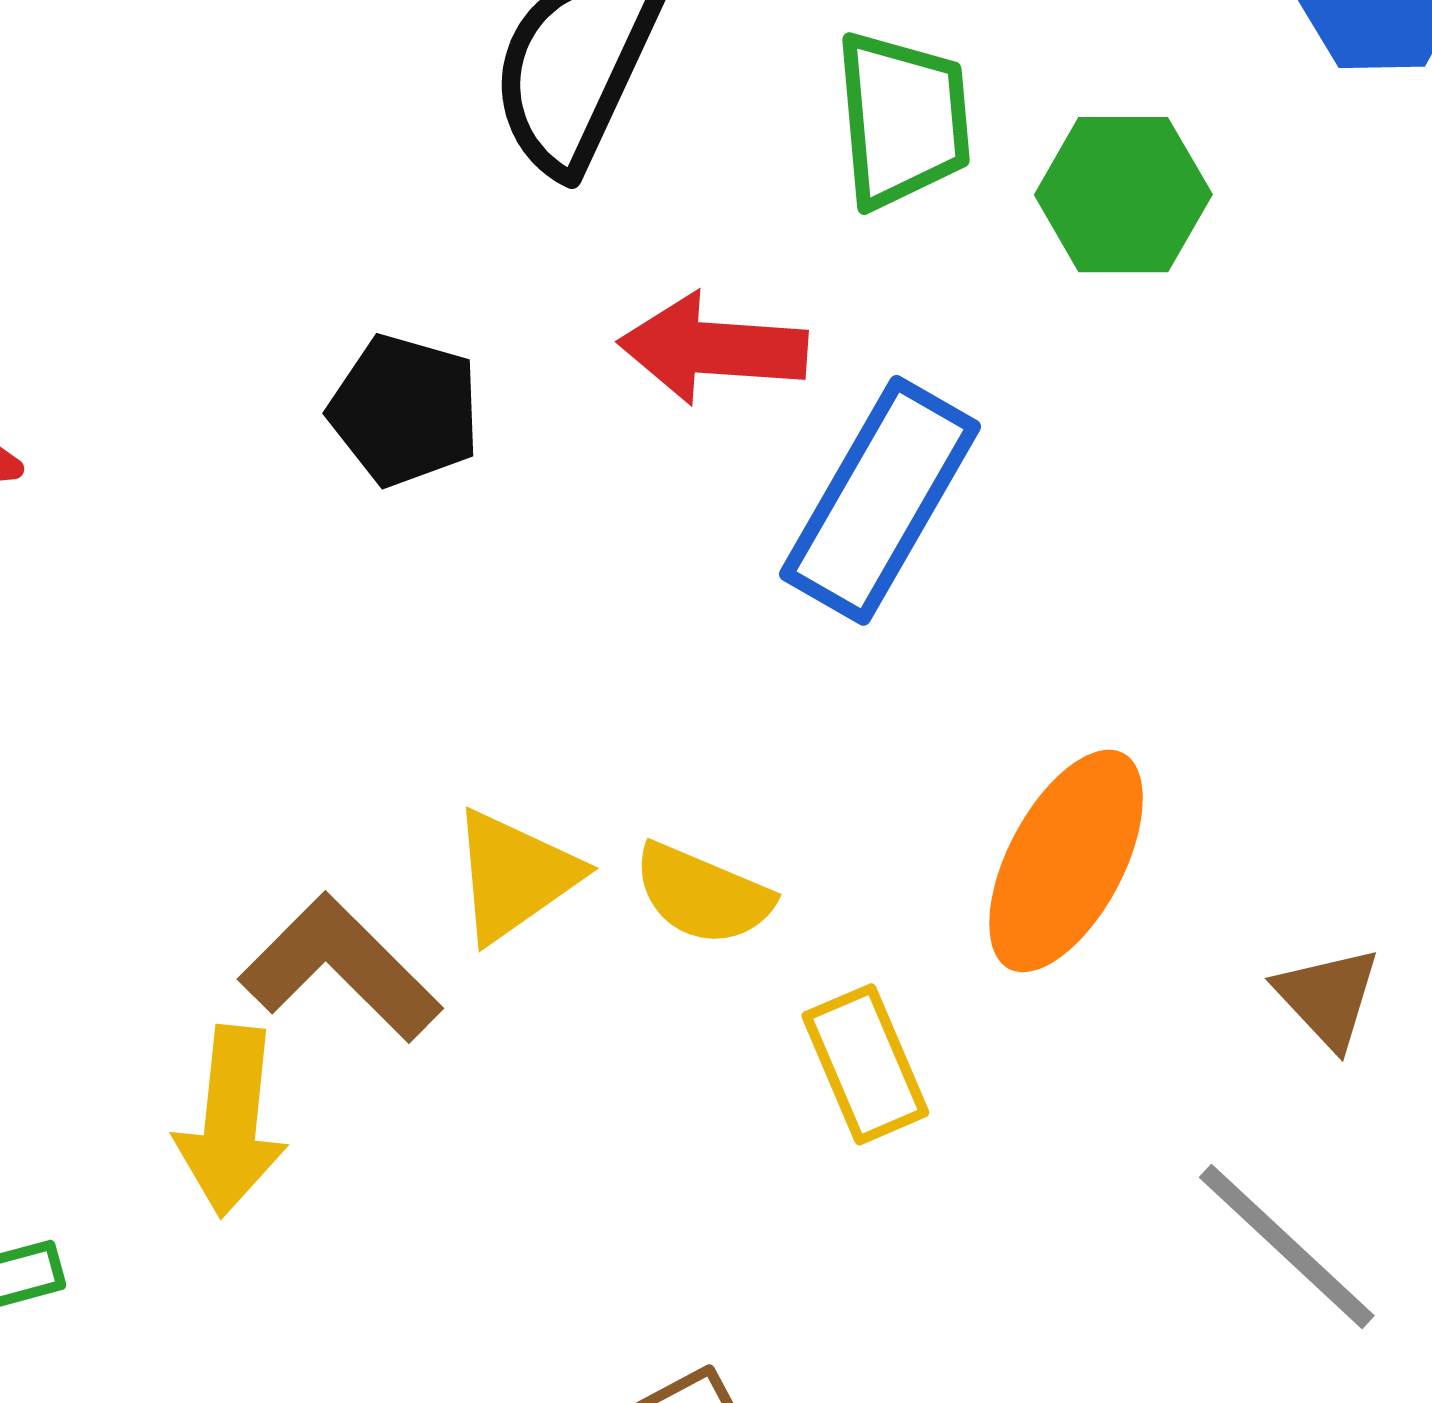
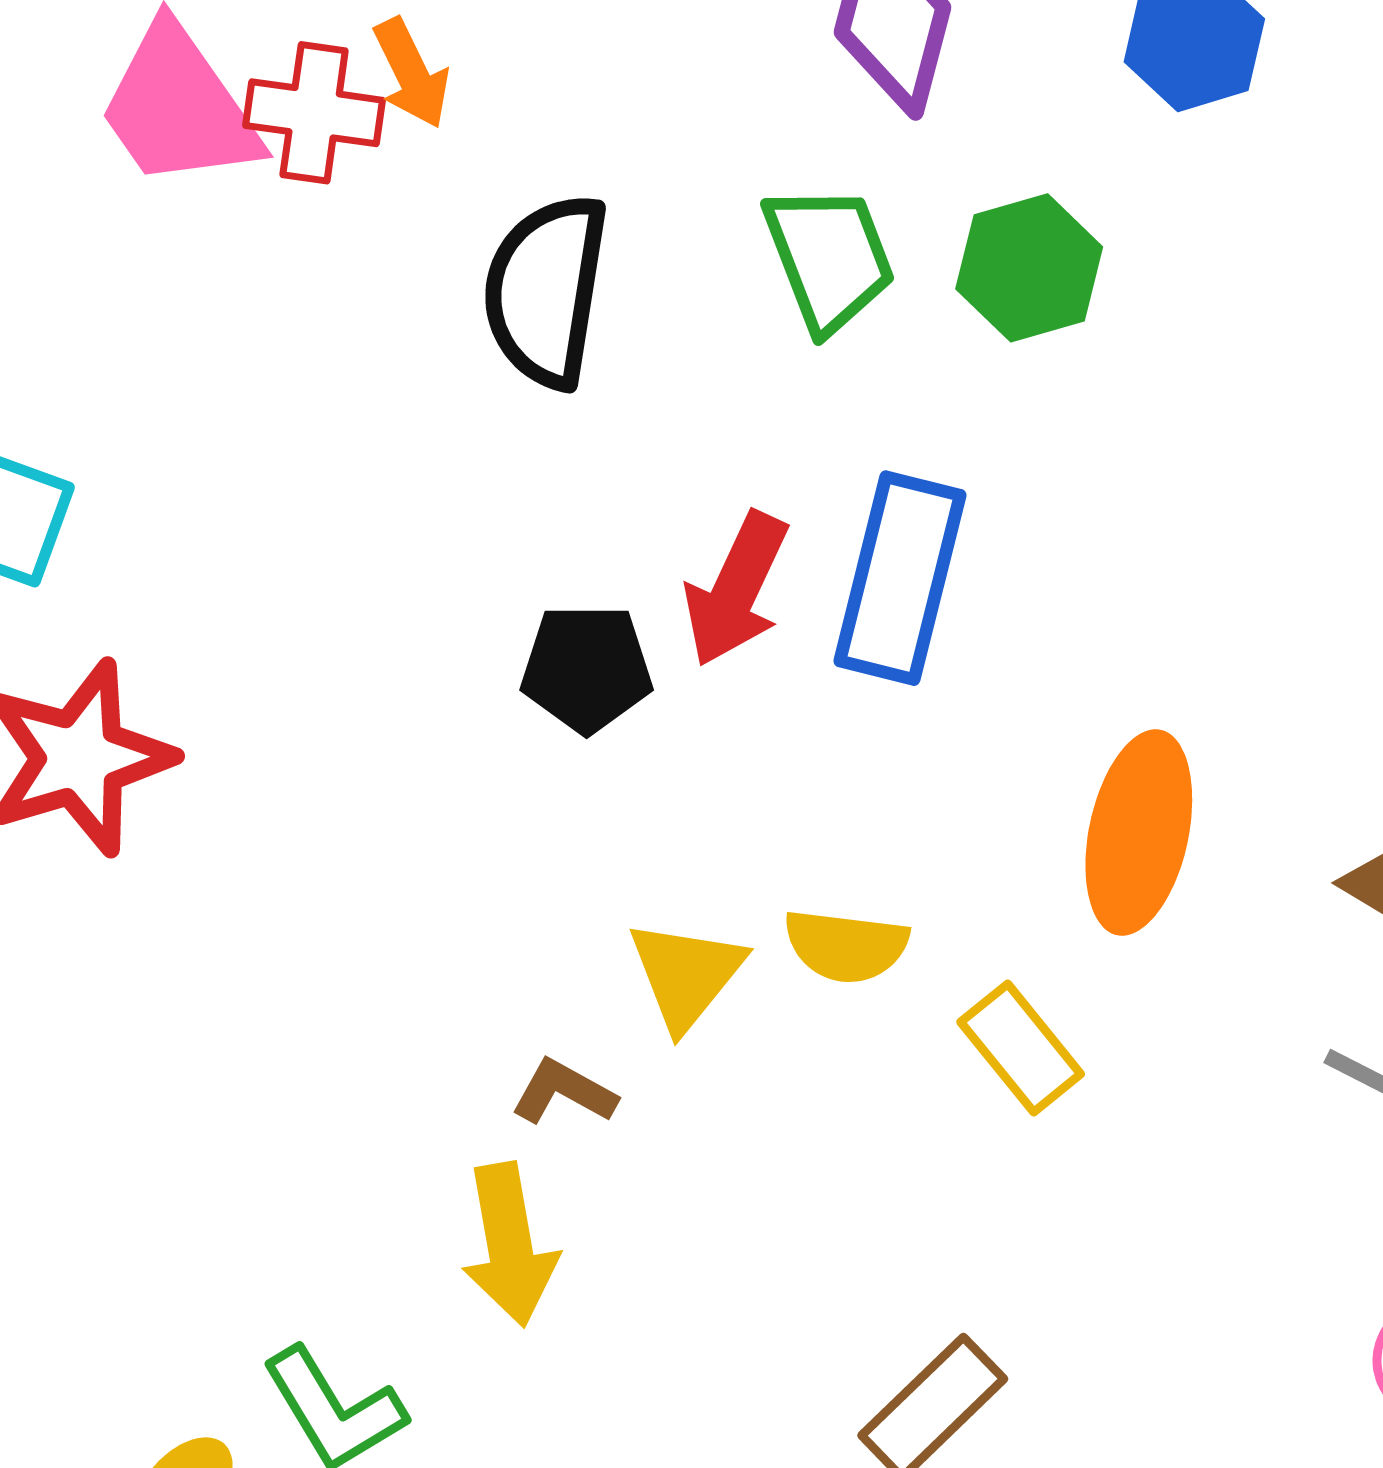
red arrow: (713, 348) -> (736, 589), moved, turned -53
black pentagon: (405, 410) -> (587, 668), moved
brown L-shape: (340, 968) -> (564, 1092), size x0.6

